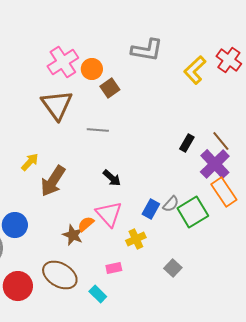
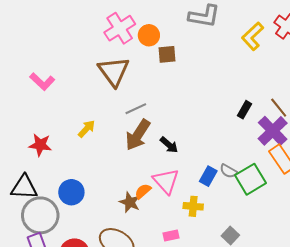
brown square: (110, 88) -> (167, 54), turned 30
gray line: (98, 130) -> (136, 109), moved, turned -30
brown arrow: (53, 181) -> (138, 135), moved
gray semicircle: (171, 204) -> (228, 171), turned 78
yellow cross: (136, 239) -> (193, 206), turned 30

